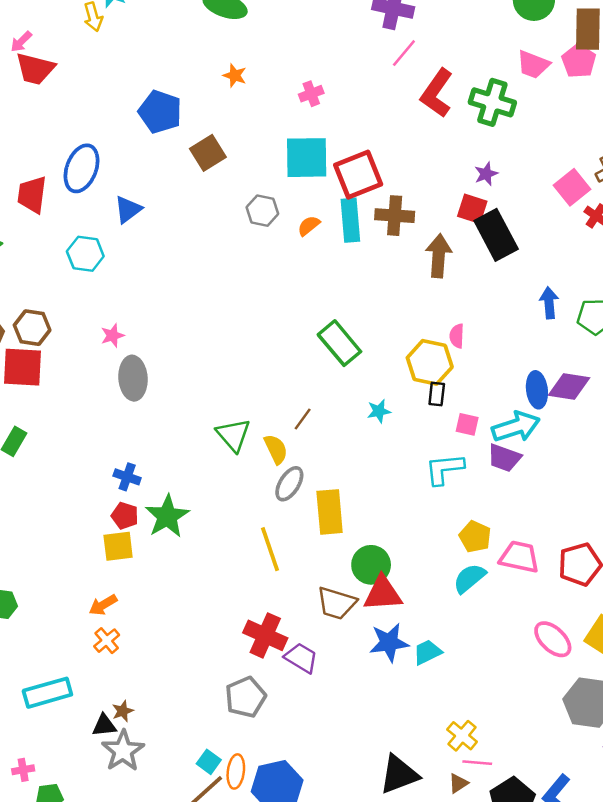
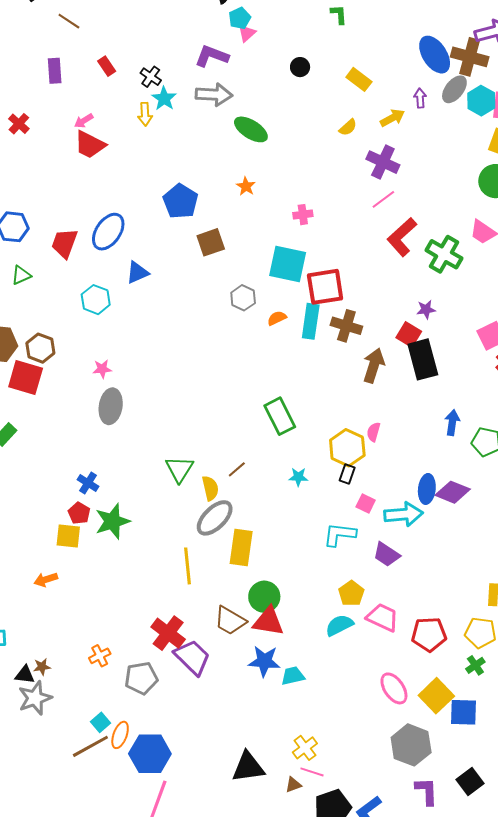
purple trapezoid: (504, 458) -> (386, 554), moved
gray ellipse: (289, 484) -> (215, 518), size x1.4
orange cross: (107, 641) -> (100, 656), moved
purple trapezoid: (301, 658) -> (192, 657), size x1.4

